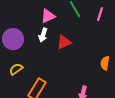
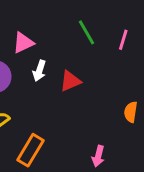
pink triangle: (48, 16) -> (23, 43), moved

